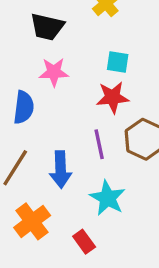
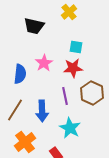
pink star: (54, 72) -> (44, 63), moved, turned -30

